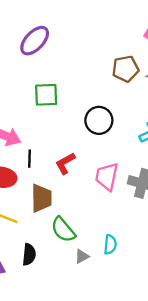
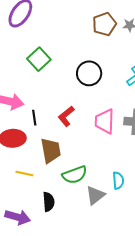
green square: (46, 95) -> (39, 59), turned -30
green semicircle: (63, 230) -> (75, 175), turned -60
gray triangle: (82, 256) -> (95, 195), size x1.5

